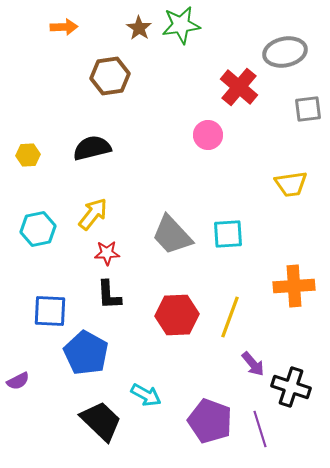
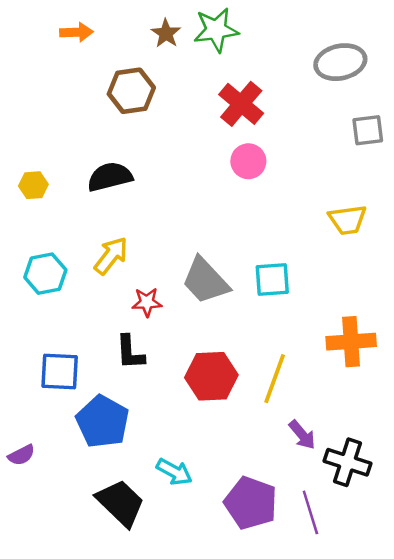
red cross: (239, 87) -> (241, 104), moved
red star: (107, 253) -> (147, 302), moved

